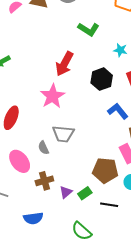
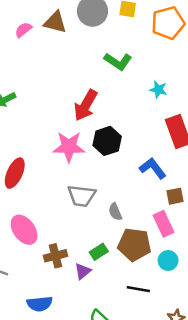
black hexagon: (102, 79) -> (107, 141), moved
pink star: (53, 96) -> (69, 147), turned 30
gray semicircle: (43, 148) -> (115, 212), moved
green rectangle: (85, 193) -> (99, 252), moved

